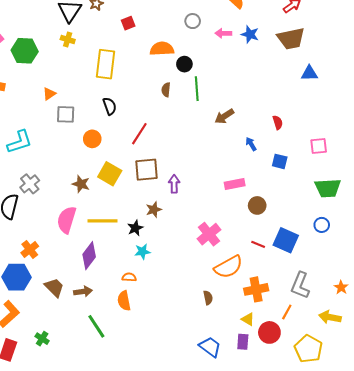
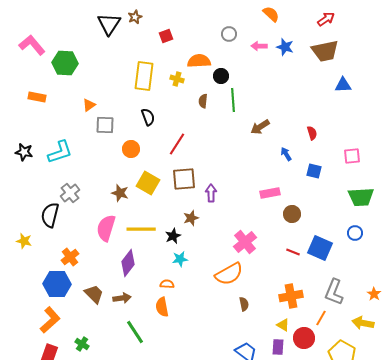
yellow cross: (68, 40) -> (177, 79), moved
orange semicircle: (228, 267) -> (229, 274), moved

